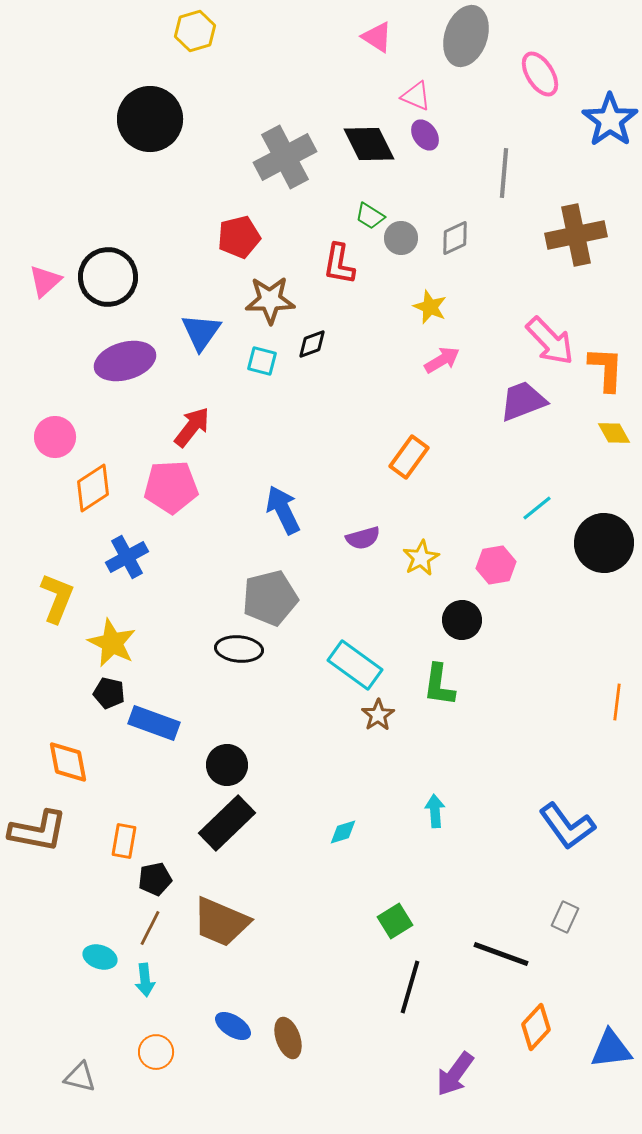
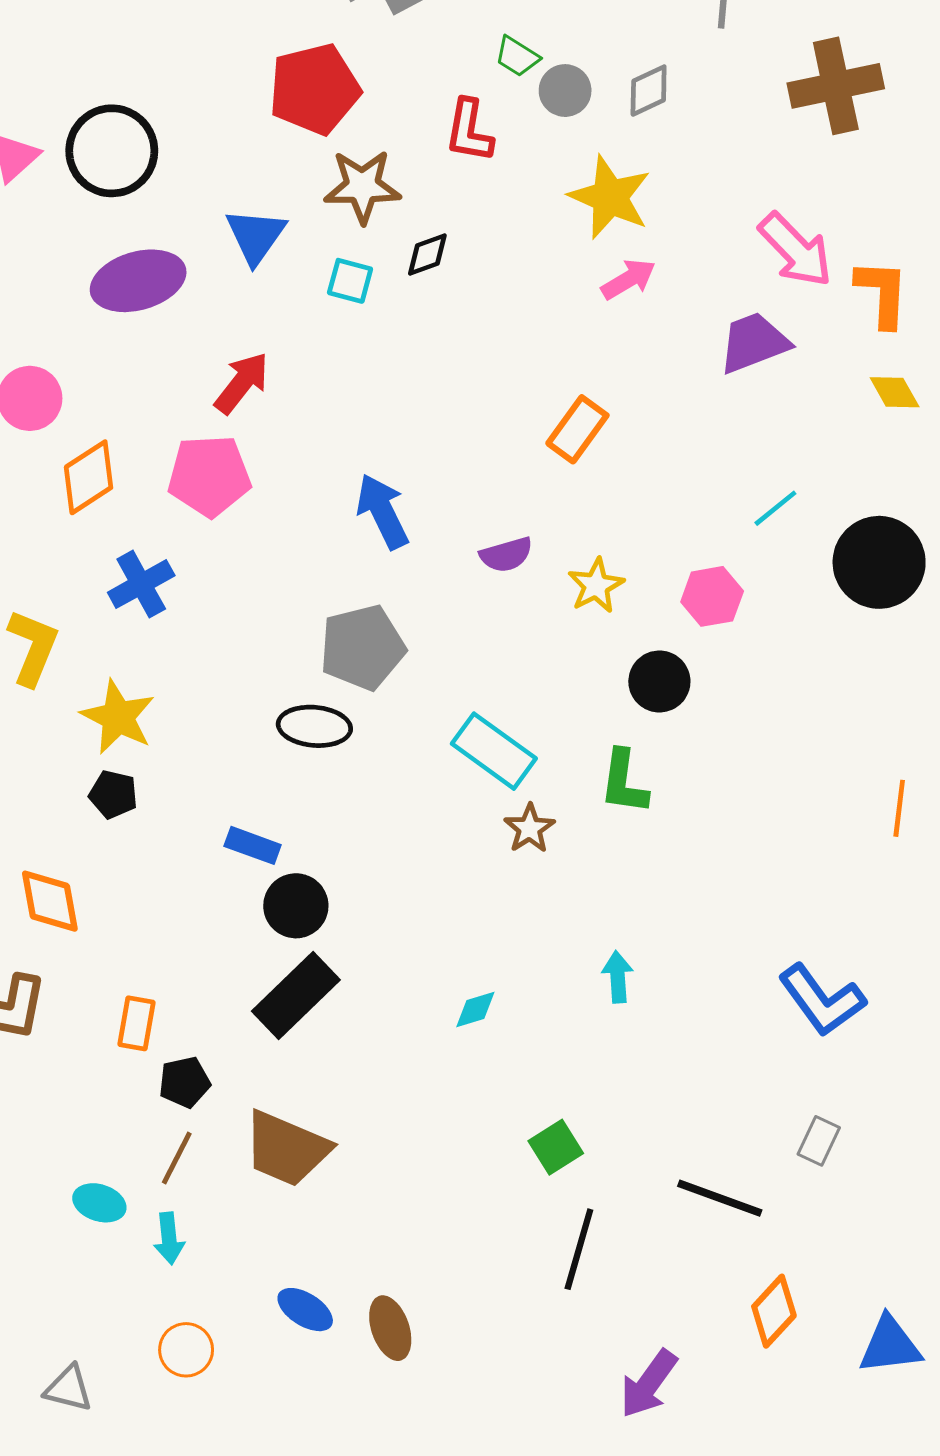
red pentagon: (239, 237) -> (314, 89), size x1.4
yellow star: (430, 307) -> (610, 197), size x1.6
blue rectangle: (154, 723) -> (253, 845), moved, size x0.7

